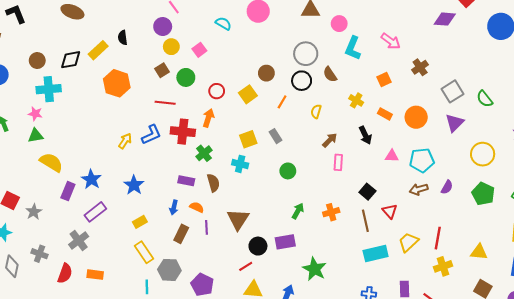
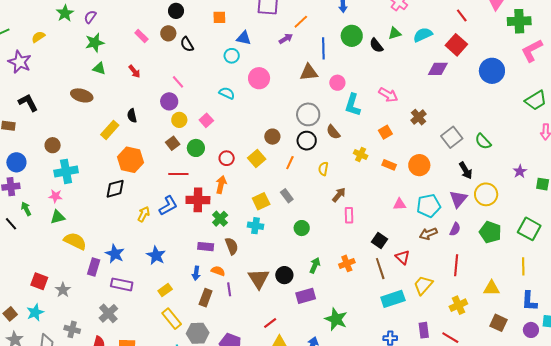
black diamond: (71, 60) -> (115, 189), moved
purple triangle: (455, 123) -> (458, 199), moved
black arrow: (365, 135) -> (466, 170), moved
purple rectangle: (95, 212) -> (122, 284), turned 55
red line: (438, 238) -> (456, 265), moved
black circle: (258, 246) -> (284, 275), moved

